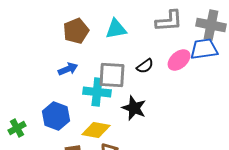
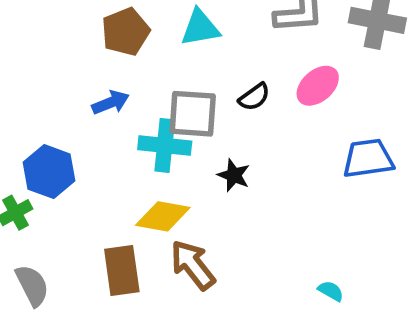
blue trapezoid: (204, 49) -> (368, 159), moved
black star: (134, 108) -> (234, 175), size x0.7
blue hexagon: (56, 116) -> (49, 172), moved

